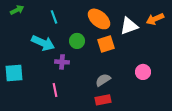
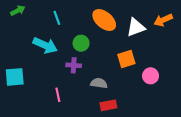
orange square: (106, 44) -> (126, 59), moved
purple cross: (62, 62) -> (74, 65), moved
gray semicircle: (103, 80) -> (99, 83), moved, turned 42

